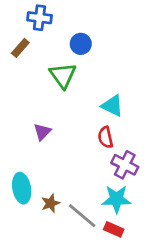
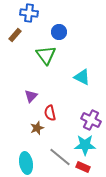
red semicircle: (105, 137) -> (50, 113), moved
cyan ellipse: (22, 188) -> (26, 163), moved
brown star: (51, 203) -> (37, 128), moved

